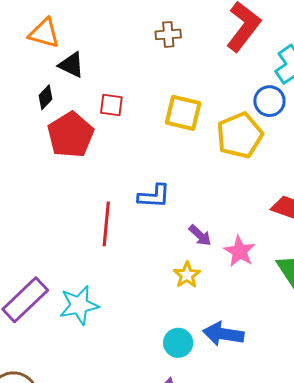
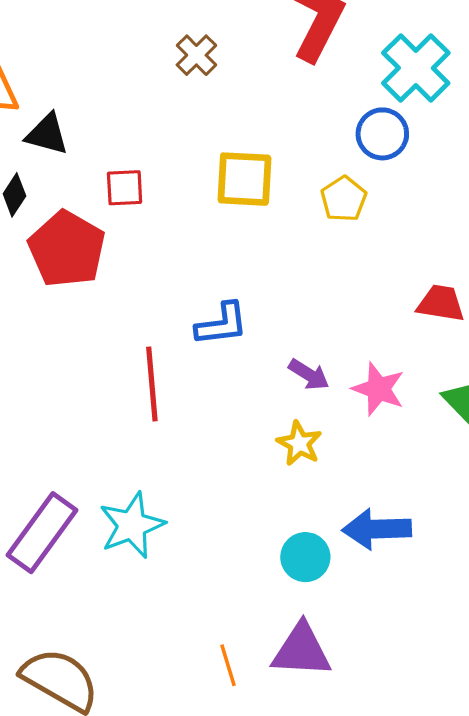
brown cross: (168, 34) -> (196, 55), turned -30
yellow pentagon: (240, 135) -> (344, 199), size x0.6

